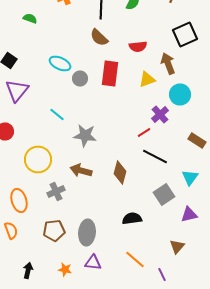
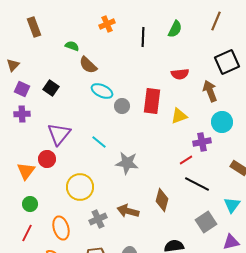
brown semicircle: (99, 38) -> (88, 65), moved
yellow triangle: (147, 80) -> (179, 116), moved
purple triangle: (17, 90) -> (59, 134), moved
purple cross: (160, 114) -> (202, 142), turned 30
brown arrow: (81, 170) -> (128, 211), moved

